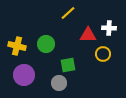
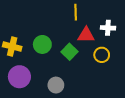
yellow line: (68, 13) -> (76, 12), moved, turned -49
green square: (68, 65) -> (69, 52), moved, turned -35

